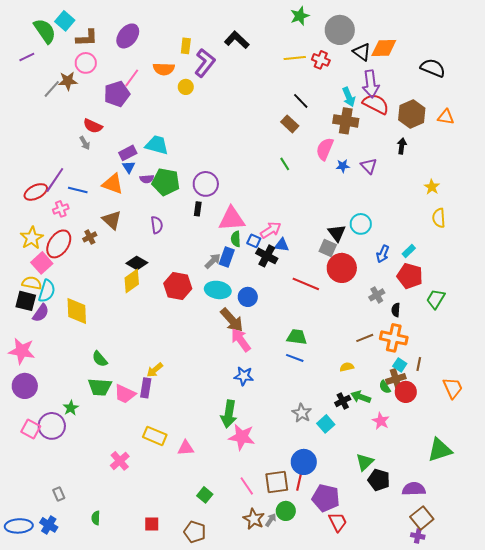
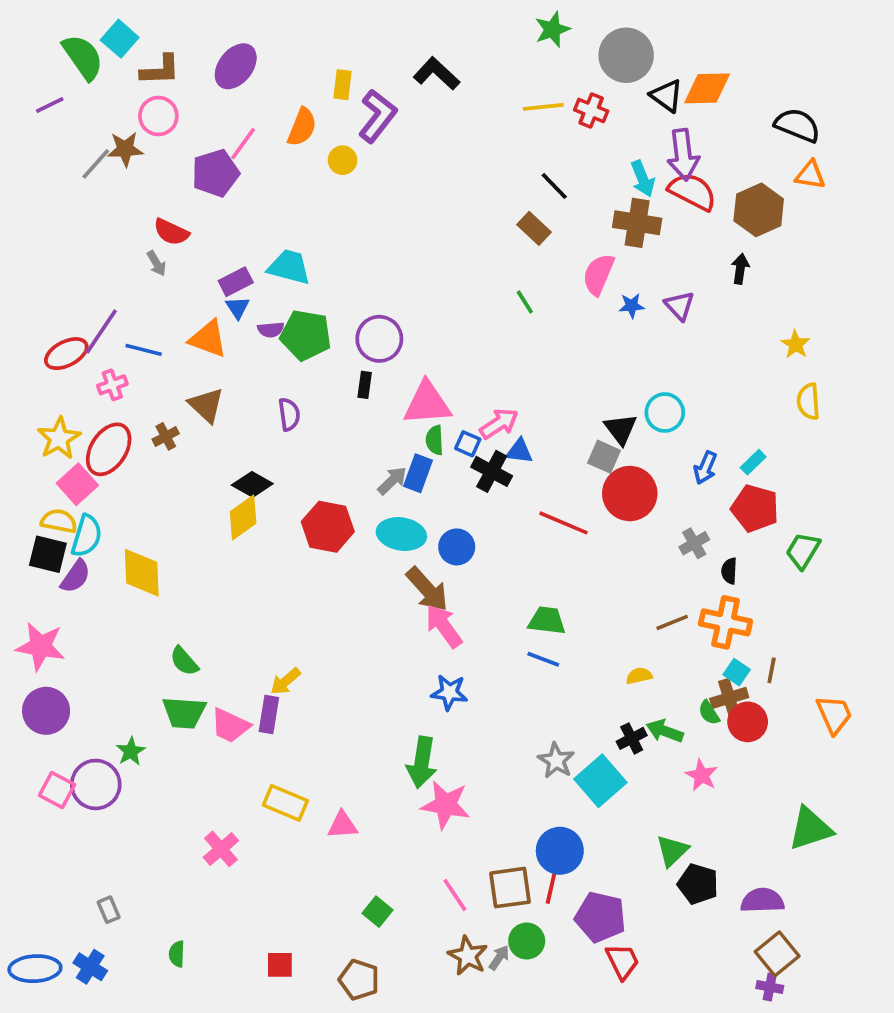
orange semicircle: (164, 69) -> (302, 127), turned -70
orange triangle: (446, 117) -> (810, 175), moved
cyan square: (326, 424) -> (600, 781), size x1.5

